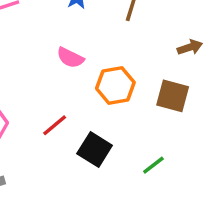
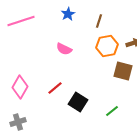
orange hexagon: (115, 85) -> (107, 46), moved

